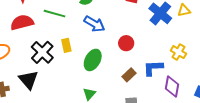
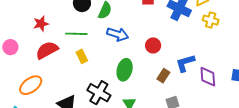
yellow rectangle: (66, 45) -> (82, 56), moved
black cross: (42, 52) -> (99, 93), moved
yellow cross: (178, 52) -> (211, 20), moved

